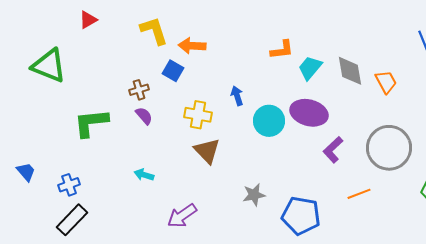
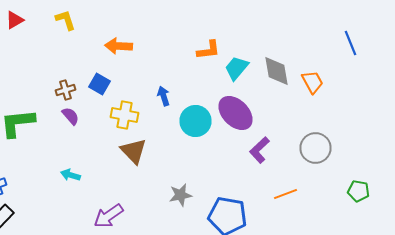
yellow L-shape: (154, 31) -> (66, 20), moved, size x0.7
blue square: (173, 71) -> (100, 84), moved
purple ellipse: (309, 113) -> (236, 113), turned 30
gray circle: (389, 148) -> (316, 148), size x0.7

